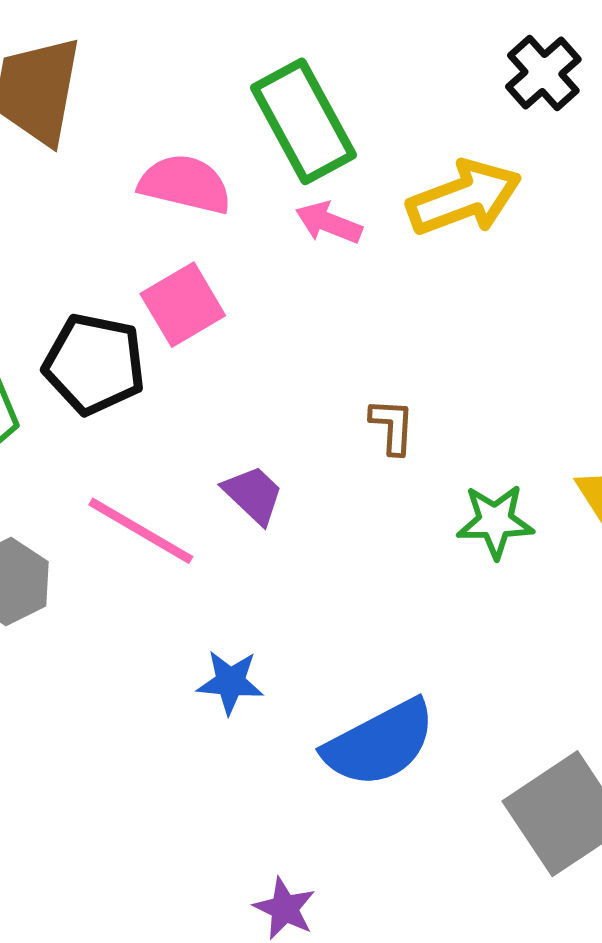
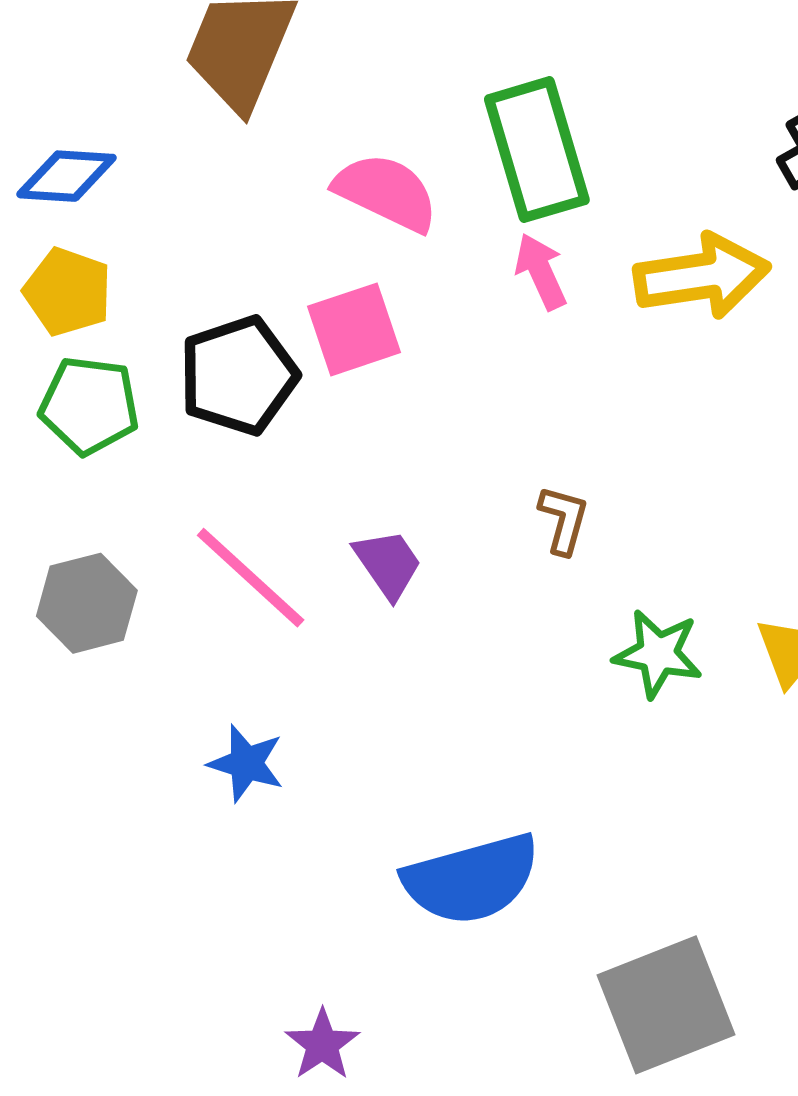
pink arrow: (329, 223) -> (541, 272), turned 32
black pentagon: (94, 364) -> (238, 376), turned 30
blue star: (230, 682) -> (246, 763), moved

